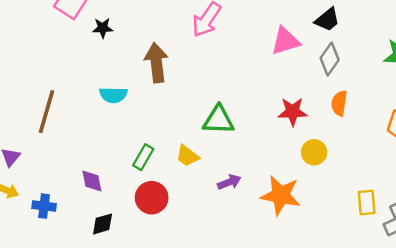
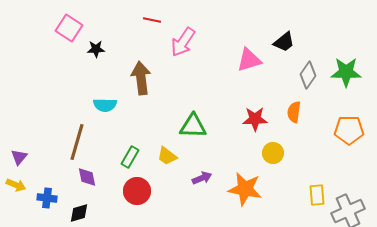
gray diamond: (330, 59) -> (308, 75), moved
brown line: (46, 112) -> (77, 142), moved
black diamond: (103, 224) -> (79, 213), moved

